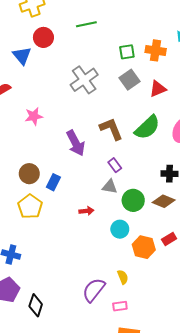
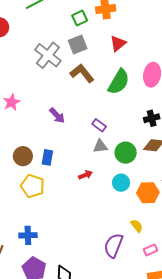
gray square: (129, 80) -> (78, 45), moved, turned 30
brown L-shape: (111, 129) -> (82, 73), moved
purple arrow: (76, 143) -> (57, 116), size x0.7
pink rectangle: (120, 306) -> (151, 250), moved

